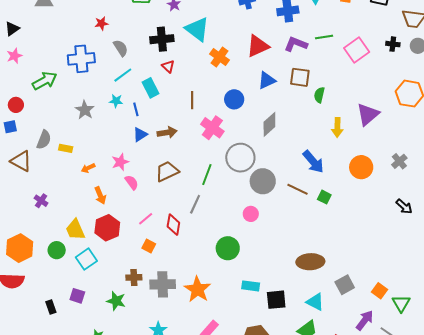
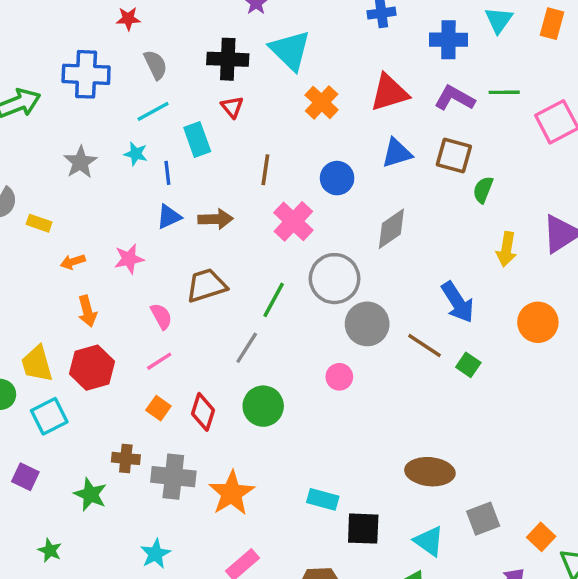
pink semicircle: (132, 182) -> (161, 316), moved
red diamond: (173, 225) -> (203, 412), moved
green circle: (228, 248) -> (263, 406), moved

